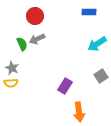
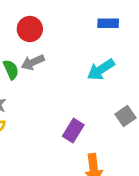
cyan arrow: (97, 44) -> (101, 70), moved

